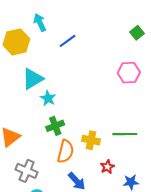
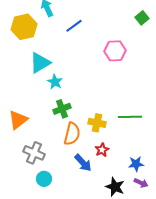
pink hexagon: (129, 73) -> (115, 51), moved
red star: (107, 167) -> (102, 150), moved

